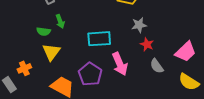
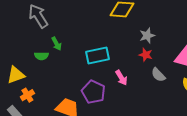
gray star: (139, 25) -> (147, 36), moved
yellow triangle: (51, 52) -> (16, 75), moved, turned 42
pink arrow: (120, 64) -> (121, 78), size x0.7

